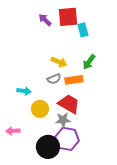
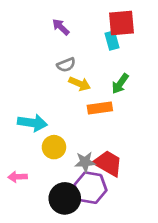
red square: (68, 17) -> (121, 23), moved
gray semicircle: (54, 79) -> (66, 65), moved
cyan arrow: (24, 91) -> (32, 123), size x1.5
red trapezoid: (69, 104) -> (108, 163), moved

